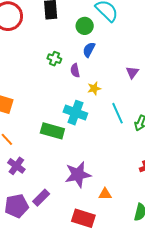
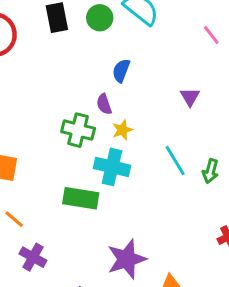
green circle: (85, 26) -> (100, 18), moved
green cross: (54, 59) -> (78, 130), moved, size x1.5
yellow star: (94, 88) -> (122, 130), moved

